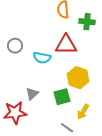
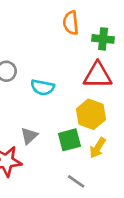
red triangle: (66, 45) -> (98, 75), moved
yellow arrow: (83, 112) -> (98, 148), moved

